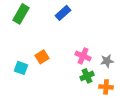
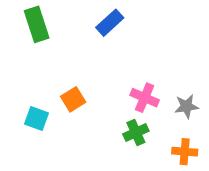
green rectangle: (21, 14) -> (37, 24), turned -48
green cross: (87, 76) -> (136, 132), moved

